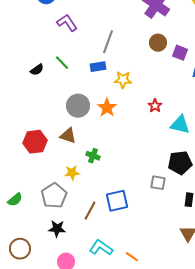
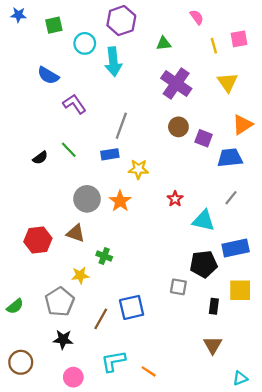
cyan L-shape: (101, 248) -> (113, 361), turned -45

